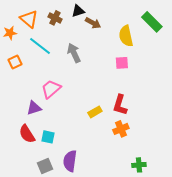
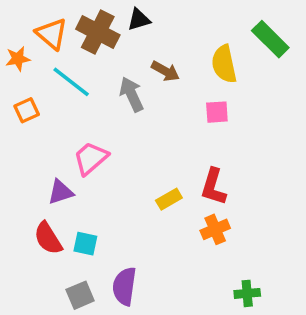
brown cross: (55, 18) -> (98, 32), size x1.6
brown arrow: (93, 23) -> (165, 71), moved

